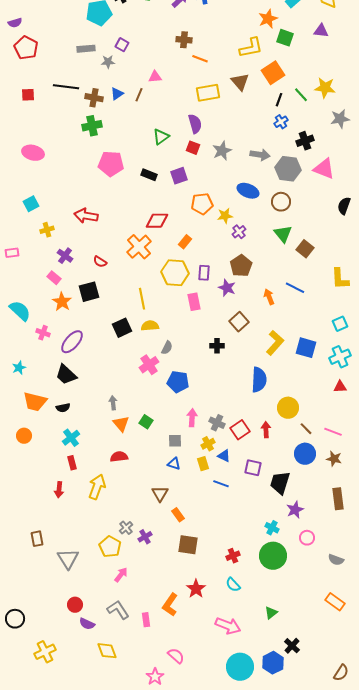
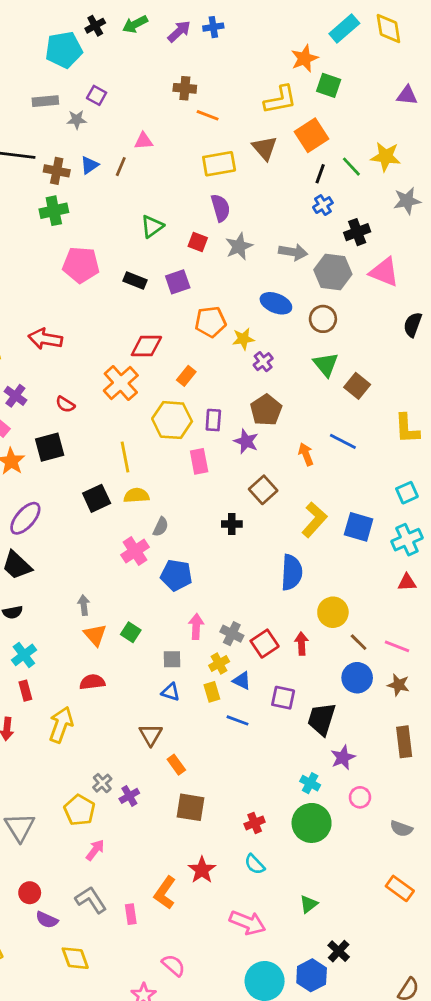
purple triangle: (321, 31) -> (407, 95), moved
purple semicircle: (195, 124) -> (220, 208), moved

